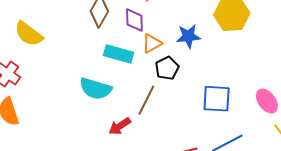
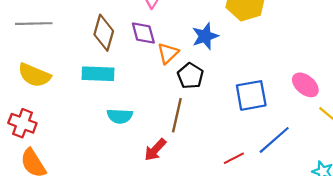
cyan rectangle: (119, 54) -> (98, 74), moved
cyan semicircle: (96, 89) -> (120, 116), size x0.7

